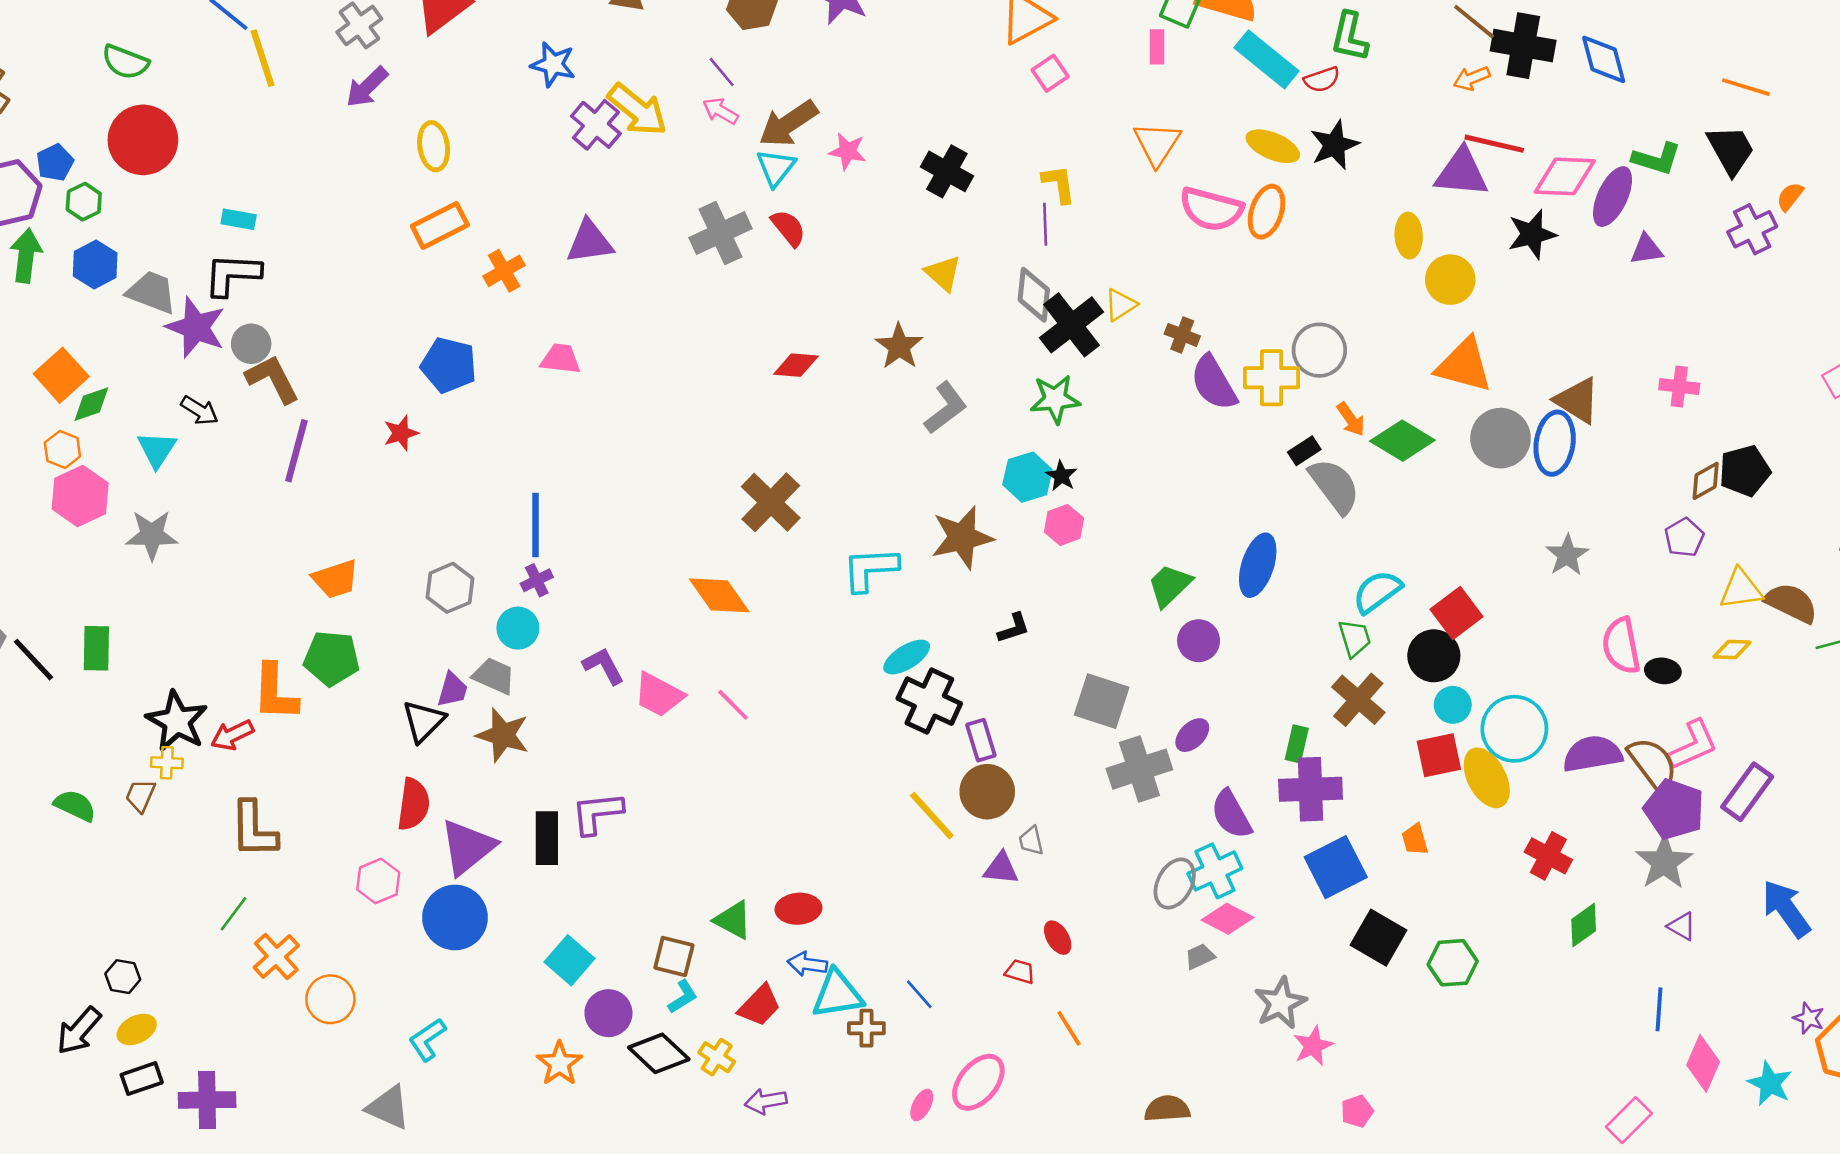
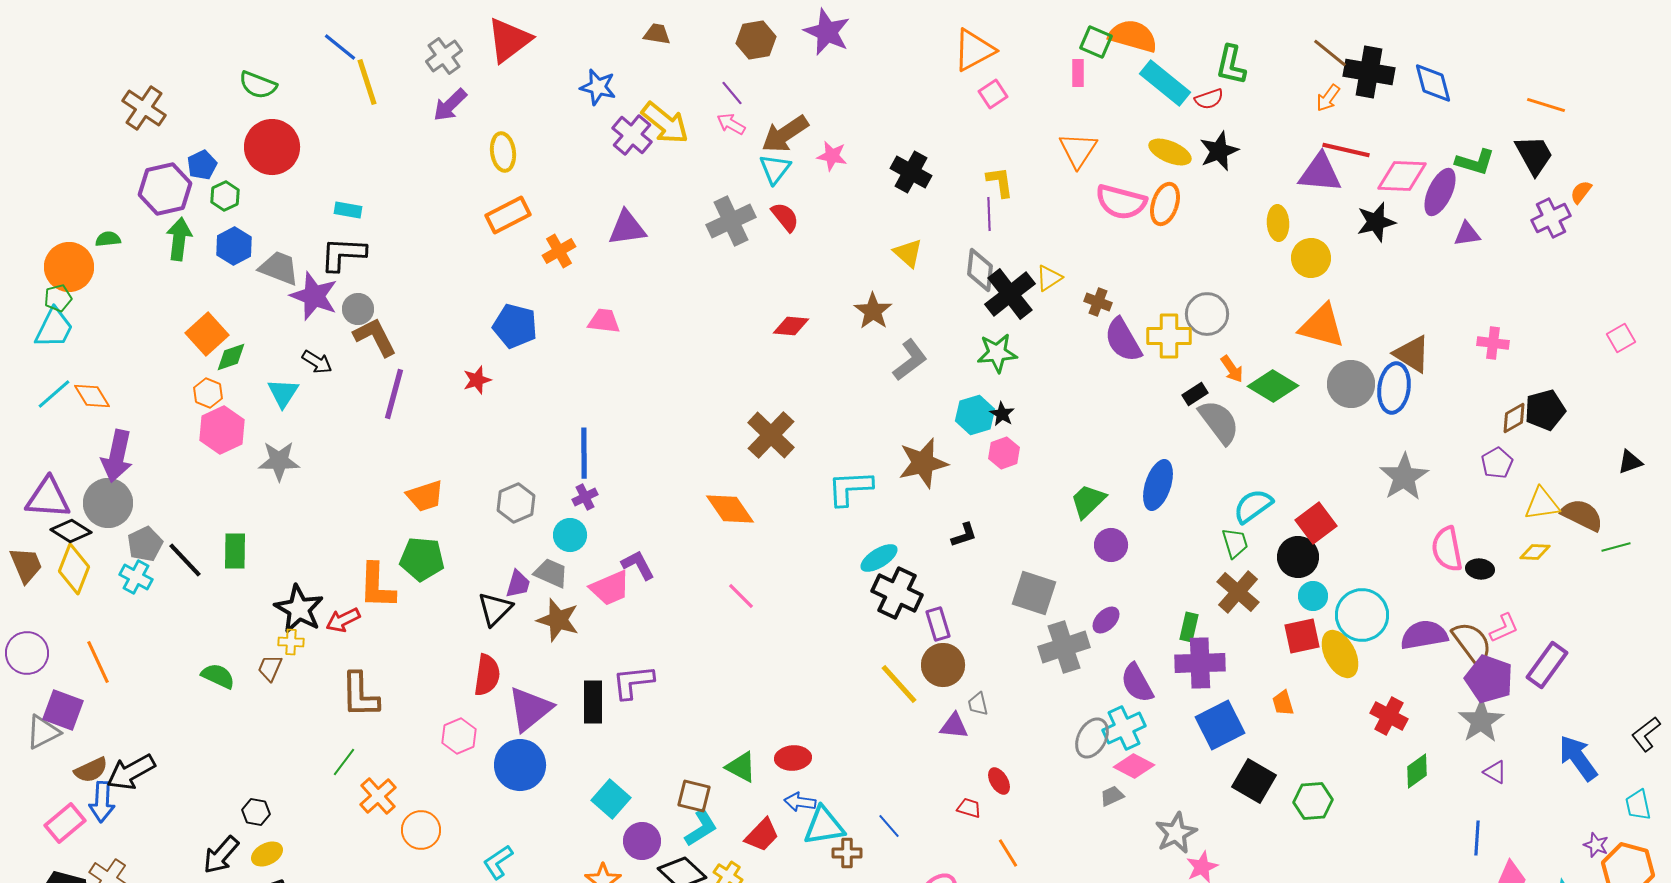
orange arrow: (1472, 78) -> (1328, 98), turned -32
gray star: (1567, 555) -> (1404, 477), size x1.4
pink trapezoid: (659, 695) -> (610, 588), moved, turned -51
pink L-shape: (1693, 745) -> (1504, 628), size x0.7
cyan L-shape: (683, 997) -> (701, 828), size x1.4

